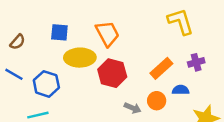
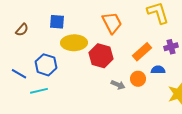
orange trapezoid: (107, 34) -> (112, 23), moved
blue line: (14, 74) -> (19, 74), moved

